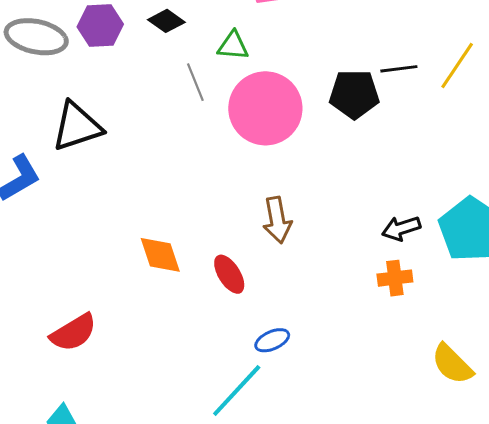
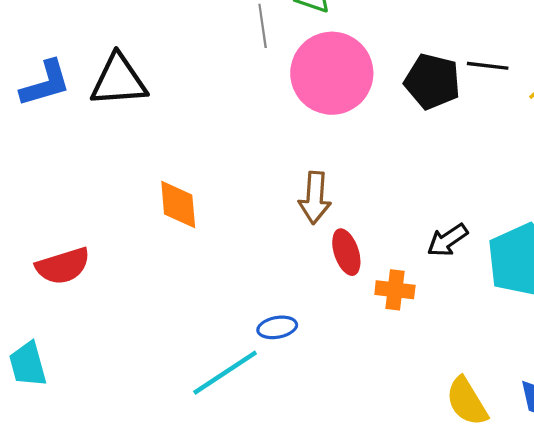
black triangle: (77, 126) -> (119, 80), moved
black arrow: (401, 228) -> (447, 240), turned -30
red ellipse: (229, 274) -> (346, 252), moved
orange cross: (395, 278) -> (395, 290), moved

